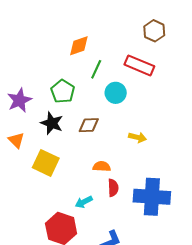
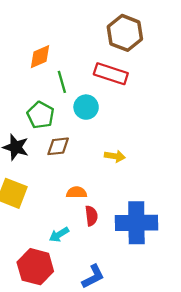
brown hexagon: (154, 31) -> (125, 33), size x1.4
green line: (96, 69) -> (62, 82), turned -36
green pentagon: (63, 91) -> (41, 115), moved

